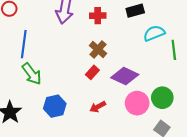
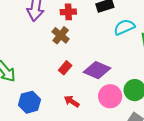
brown cross: (98, 49) -> (61, 35), moved
red arrow: (98, 107) -> (72, 101), turned 63

